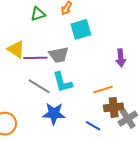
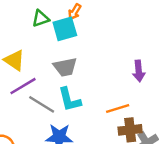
cyan square: (81, 29) -> (65, 29), moved
purple line: (35, 58) -> (23, 86), moved, turned -30

